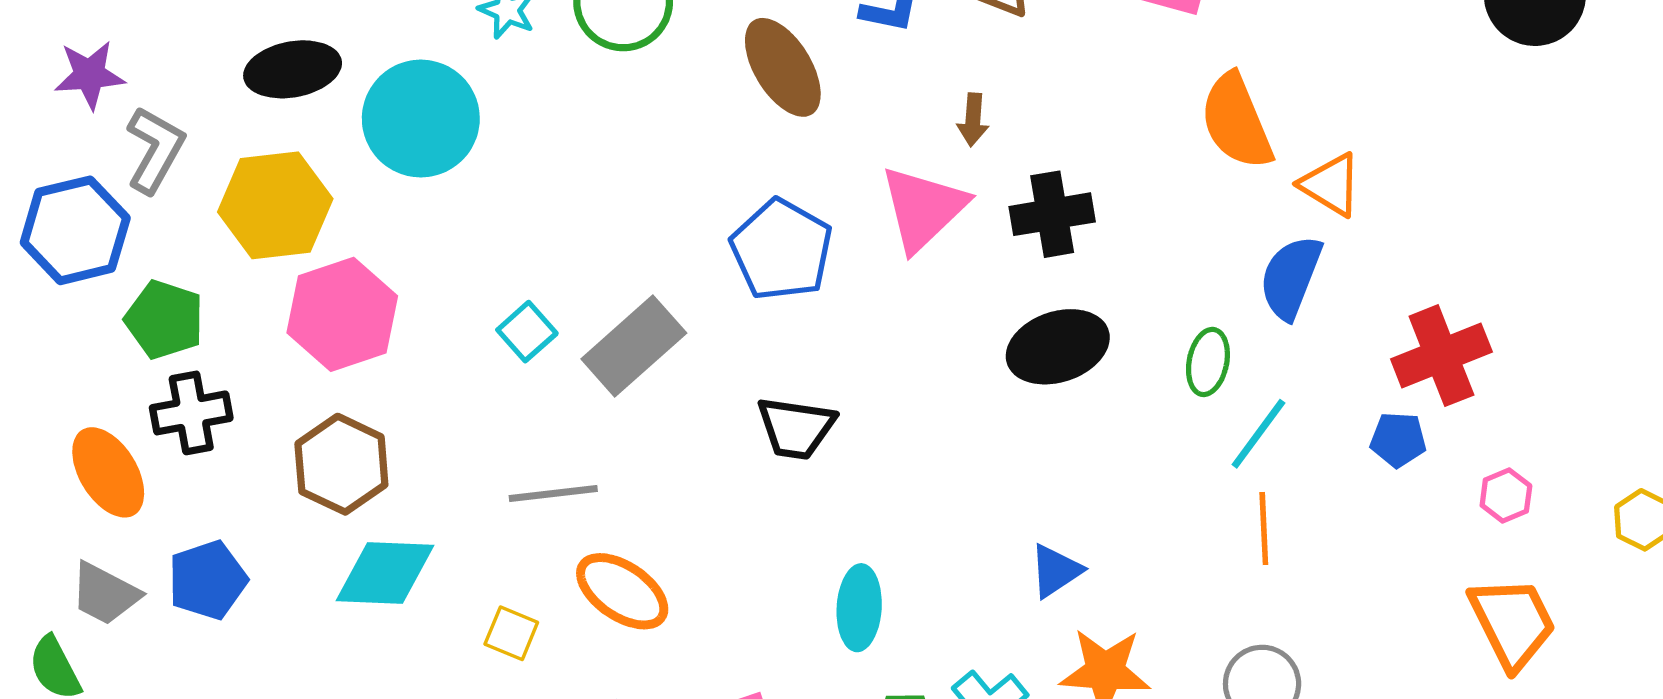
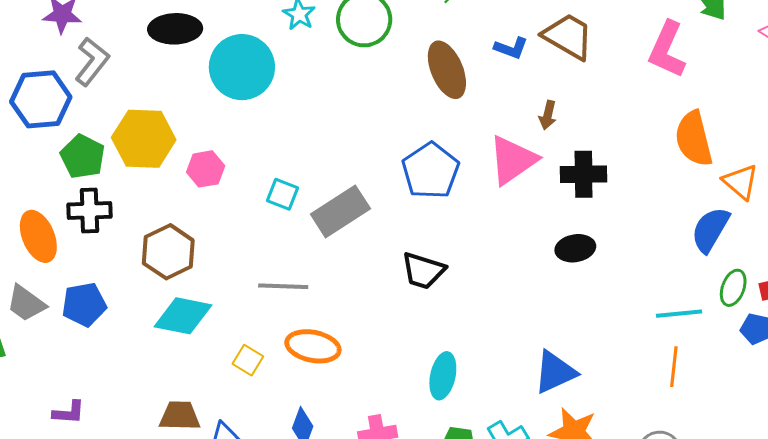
yellow hexagon: (275, 205) -> (144, 139), moved
pink hexagon: (342, 314) -> (206, 169), moved, size x0.6
cyan square: (527, 332) -> (282, 194), turned -36
black ellipse: (1058, 347) -> (575, 248), size x0.7
green ellipse: (1208, 362) -> (733, 288), moved
cyan line: (1258, 434) -> (679, 314), turned 39
blue triangle: (1056, 571) -> (555, 372), size x1.4
orange ellipse: (622, 591) -> (313, 346), turned -32

